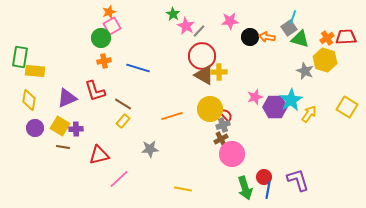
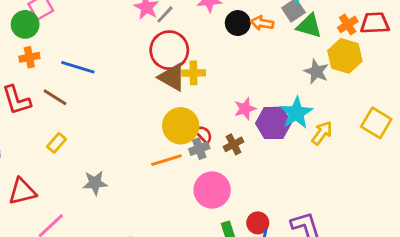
brown line: (123, 104) -> (55, 97), moved
orange line: (172, 116) -> (166, 160), moved
brown cross: (221, 139) -> (233, 144), moved

